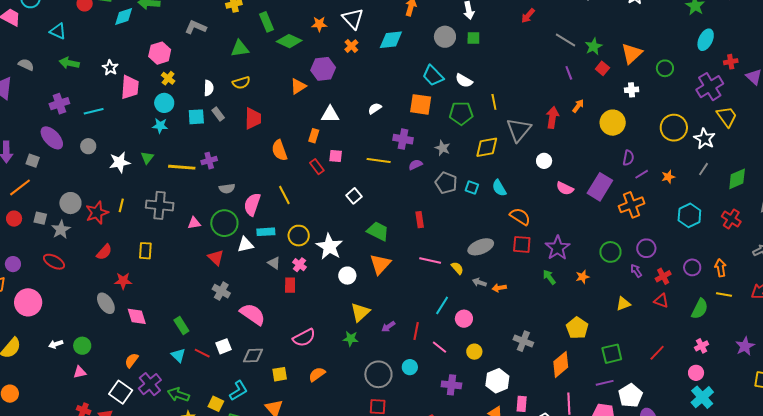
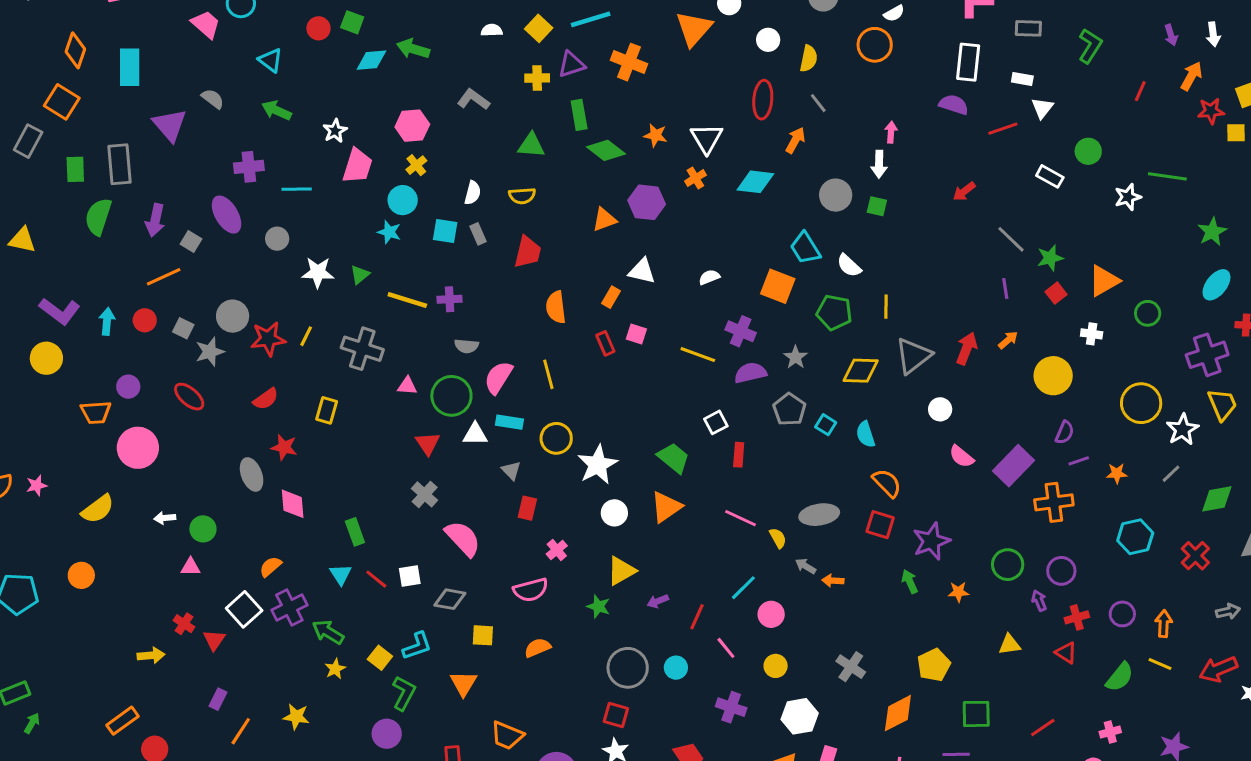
purple semicircle: (415, 165) -> (750, 373), size x1.5
white square: (354, 196) -> (716, 422), moved
pink cross: (299, 265) -> (557, 550), moved

